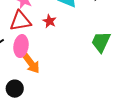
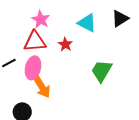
green trapezoid: (101, 42) -> (102, 71), moved

